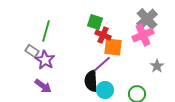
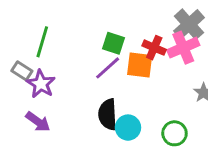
green square: (95, 22) -> (113, 43), moved
red cross: (103, 35) -> (154, 48), moved
purple line: (102, 64) -> (108, 68), moved

